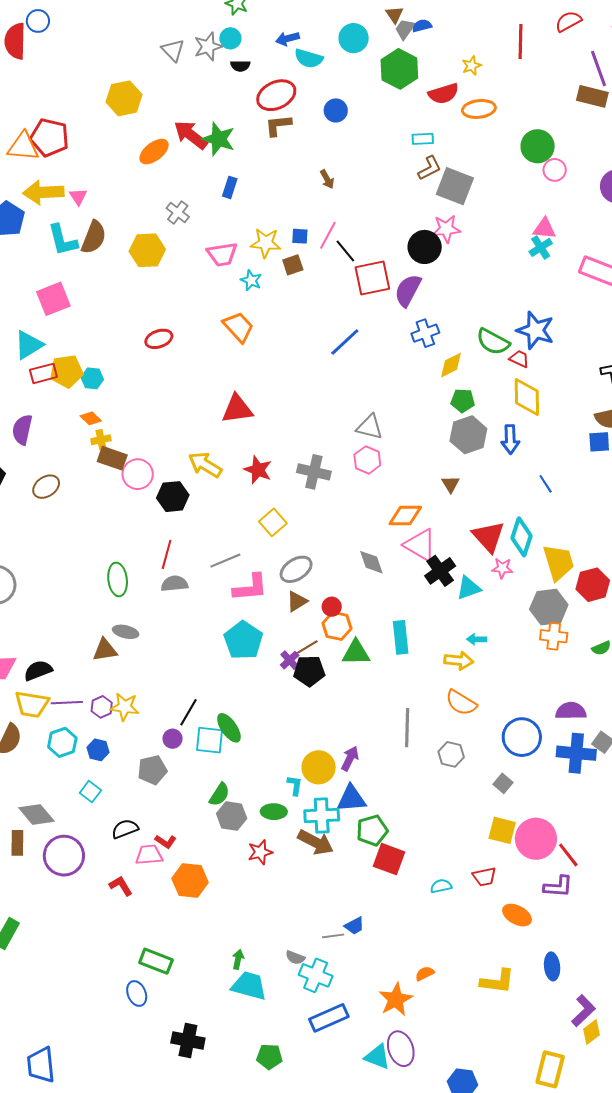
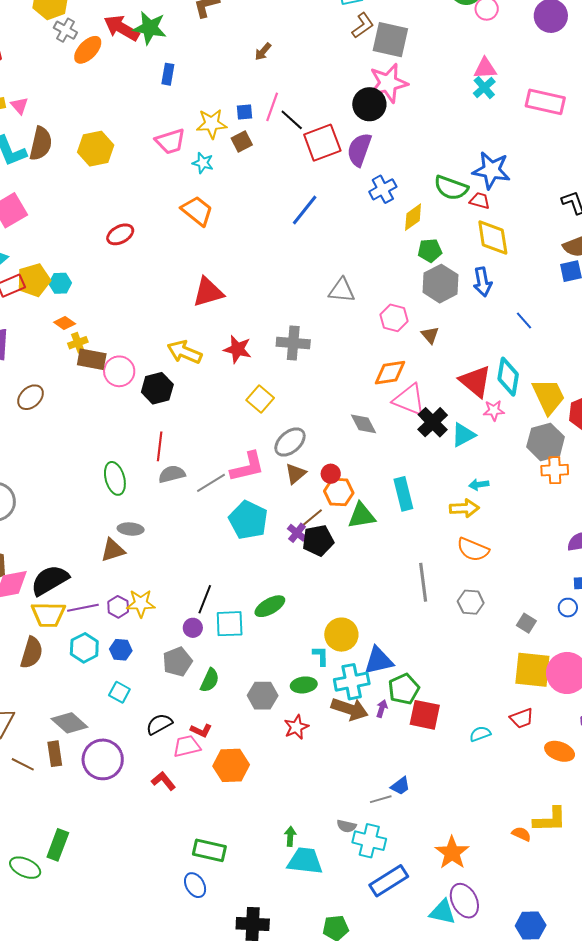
brown arrow: (327, 179) -> (263, 52), turned 78
gray cross: (178, 212) -> (65, 30), moved
pink star: (446, 229) -> (388, 83), size x1.4
pink hexagon: (367, 460) -> (394, 318), moved
gray line: (225, 561) -> (211, 483), moved
black semicircle: (38, 670) -> (50, 580), size x1.4
green ellipse: (229, 728) -> (270, 606), moved, turned -76
blue circle: (522, 737) -> (568, 608), moved, size x0.5
purple arrow: (350, 759) -> (382, 709), moved, size x0.7
green semicircle: (219, 795) -> (210, 680), moved
yellow square: (502, 830) -> (532, 670), size x1.4
orange semicircle: (425, 974) -> (521, 834), moved, turned 60

